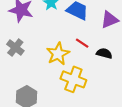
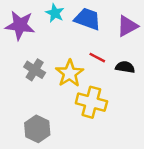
gray cross: (15, 47) -> (35, 70), moved

